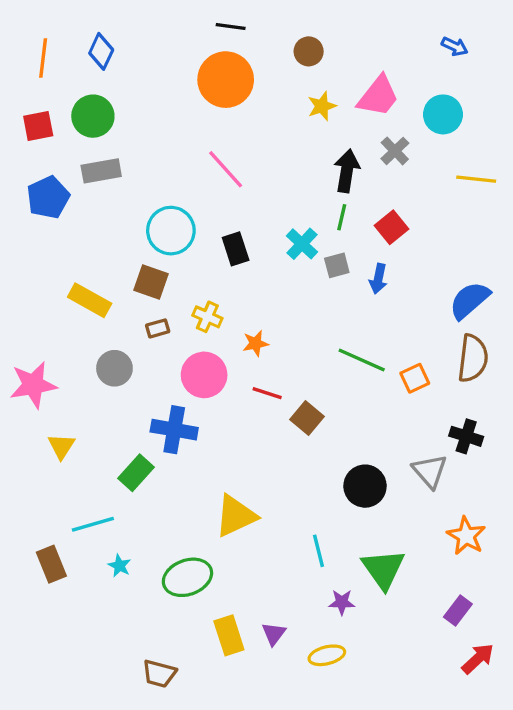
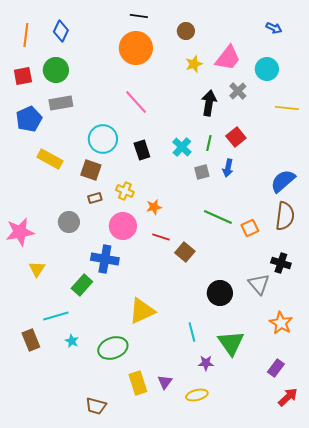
green line: (342, 217) -> (209, 143), moved
gray square: (337, 265) -> (202, 172), moved
yellow rectangle: (90, 300) -> (50, 159), moved

